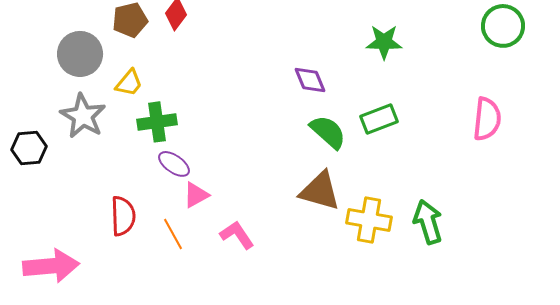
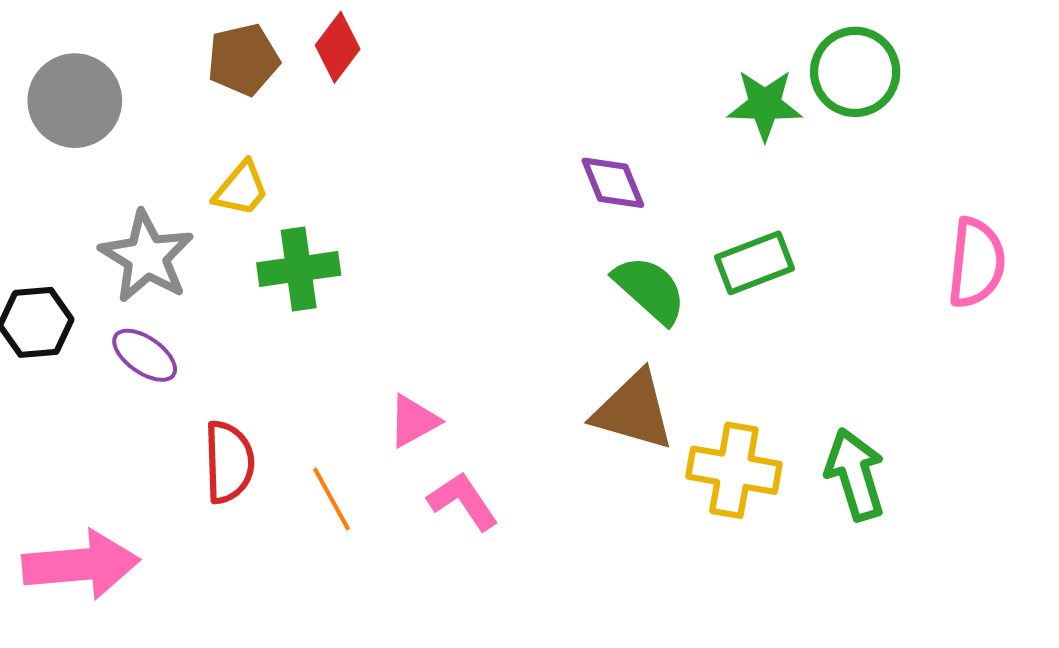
green circle: (503, 26) -> (855, 72), moved
gray circle: (80, 54) -> (75, 101), moved
purple ellipse: (174, 164) -> (145, 355), moved
pink triangle: (196, 195) -> (414, 421), moved

